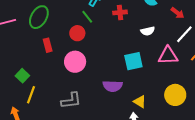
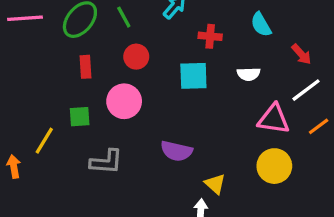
green line: (87, 17) -> (124, 17), moved
cyan square: (133, 61) -> (193, 76), moved
green square: (22, 76) -> (80, 117), moved, turned 32
yellow circle: (175, 95) -> (274, 166), moved

